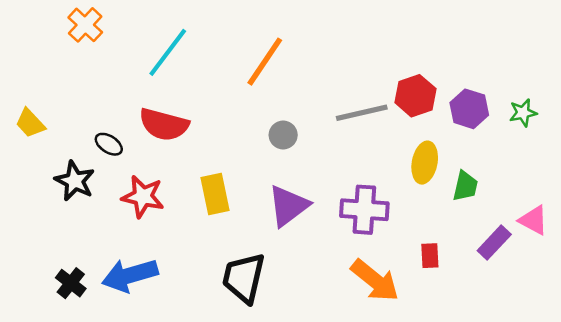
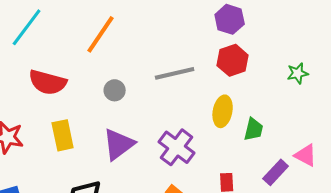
red hexagon: (415, 96) -> (233, 60), moved
purple hexagon: (469, 109) -> (230, 19), moved
red semicircle: (164, 125) -> (48, 82), moved
purple cross: (364, 210) -> (177, 147), turned 33

